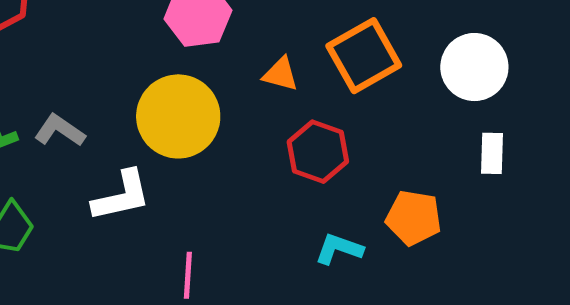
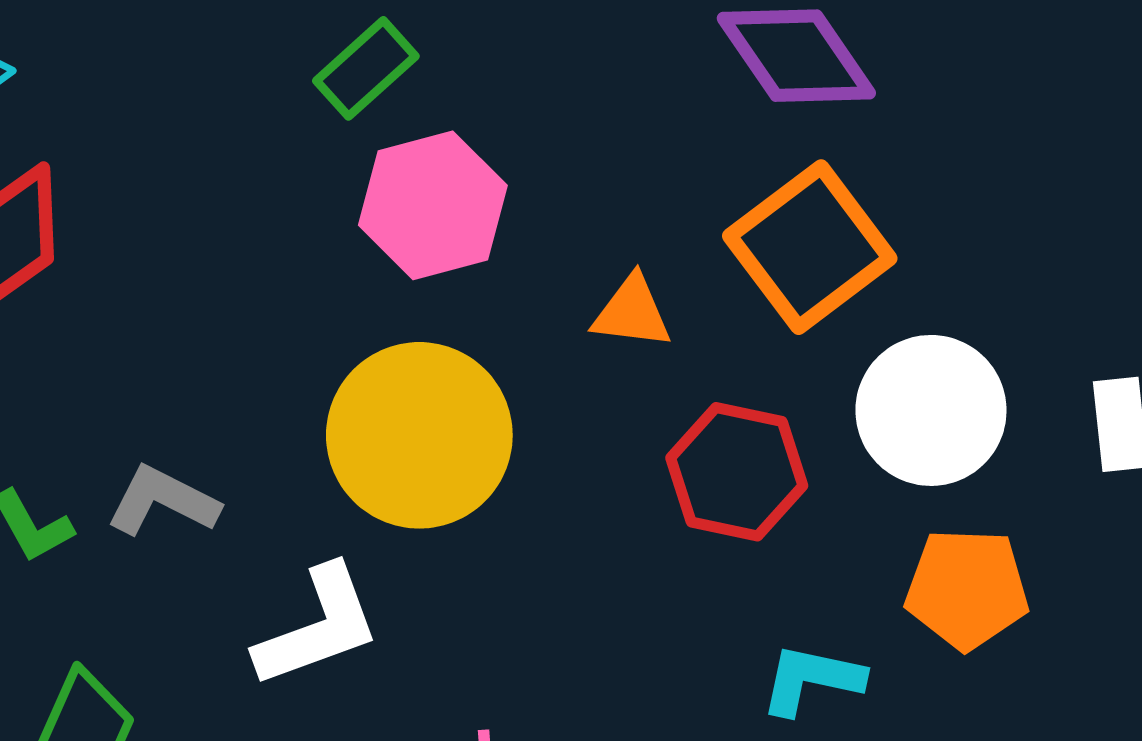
white circle: (474, 67) -> (931, 410), moved

